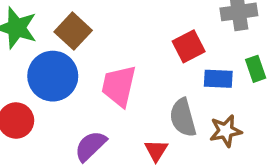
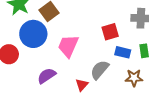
gray semicircle: (183, 118) -> (100, 70), turned 45
brown star: (226, 131) -> (134, 78), moved

